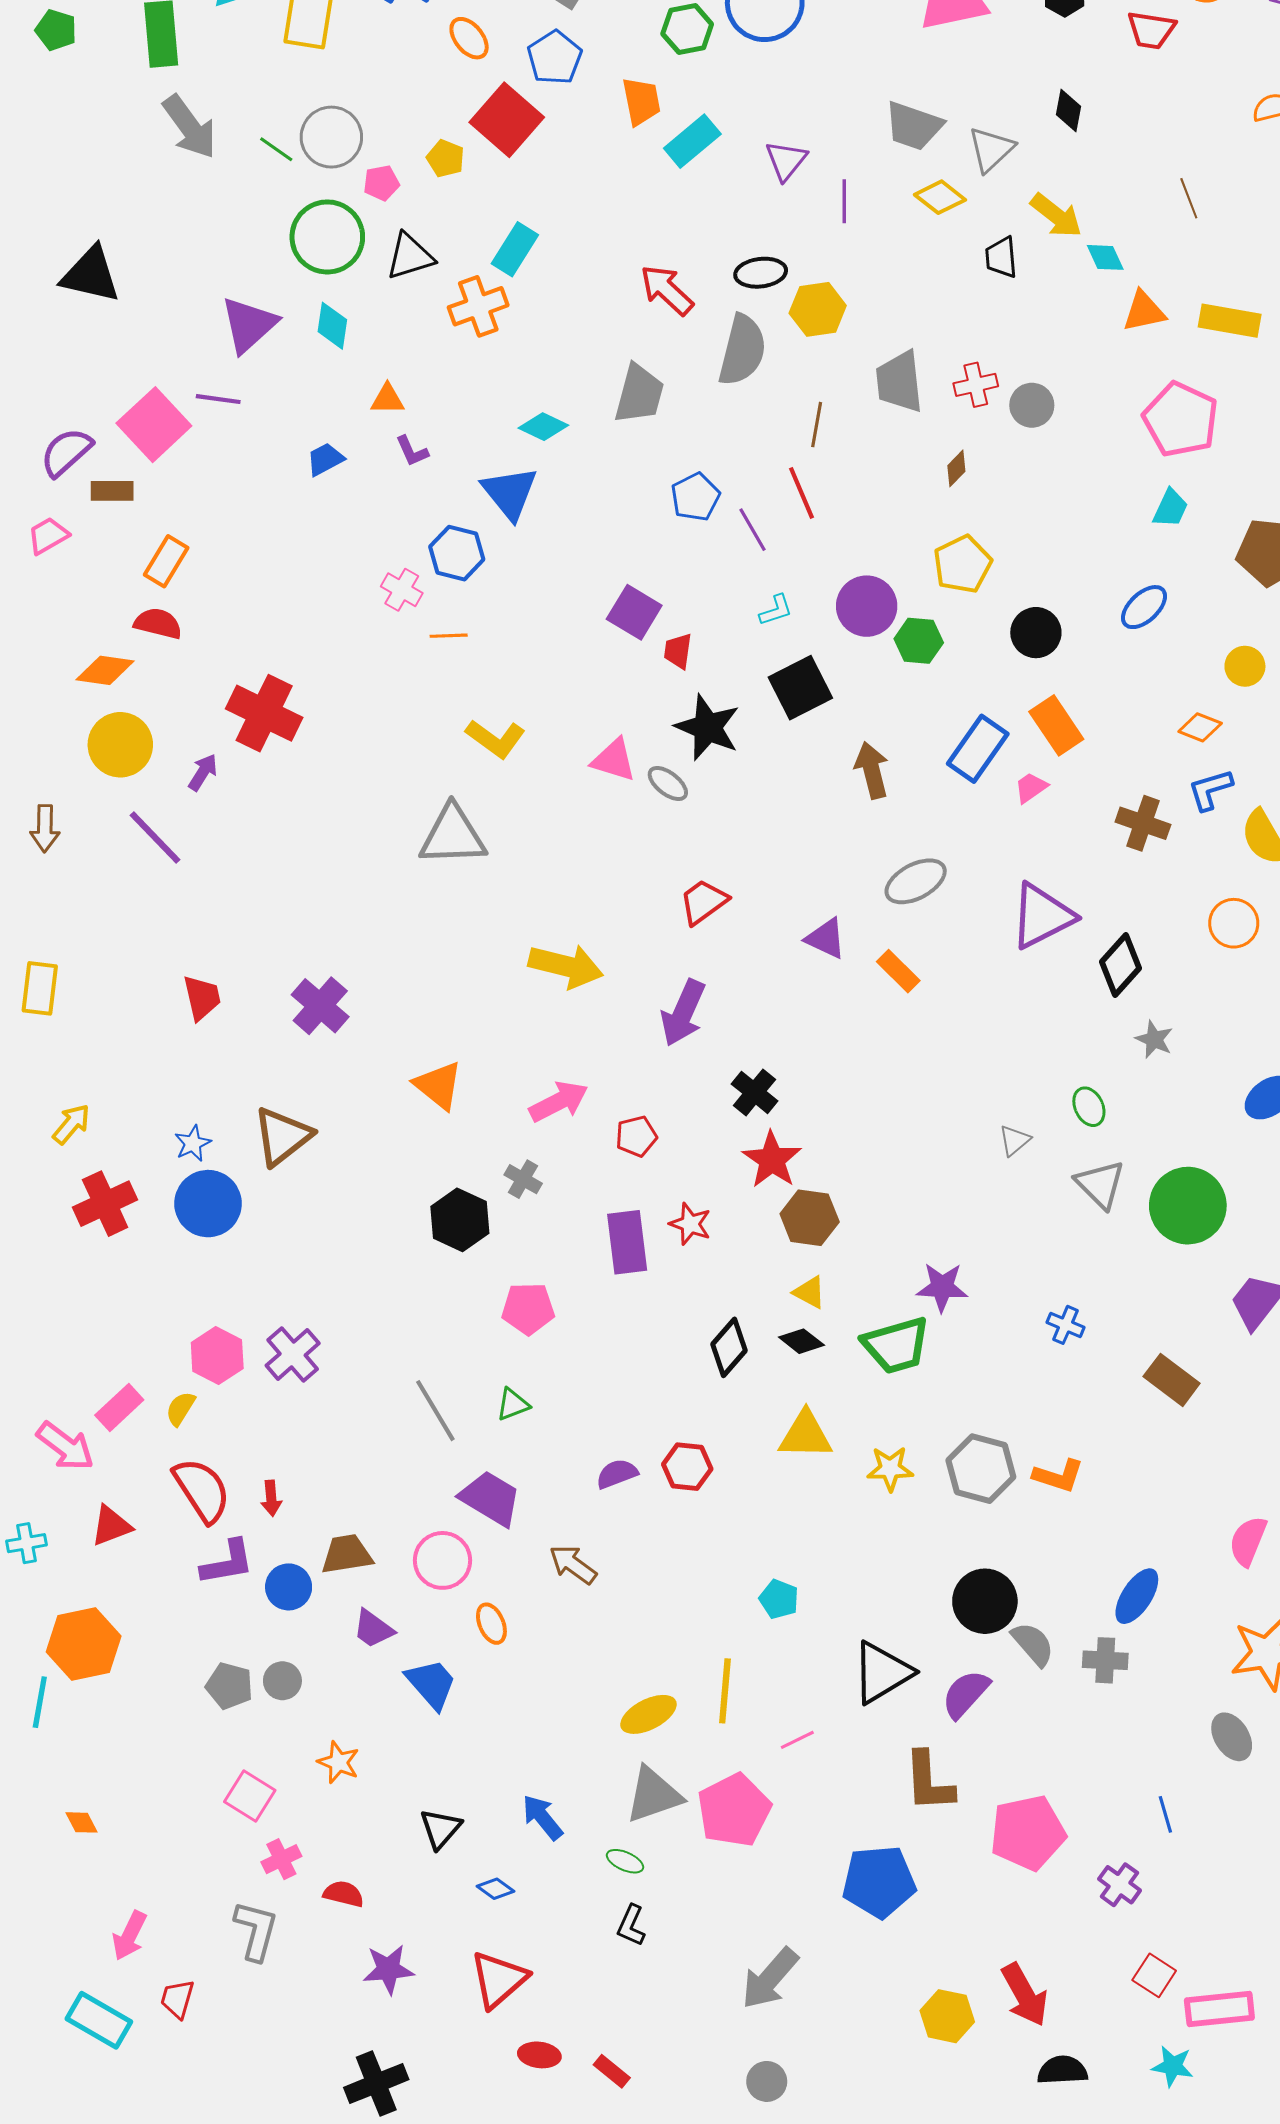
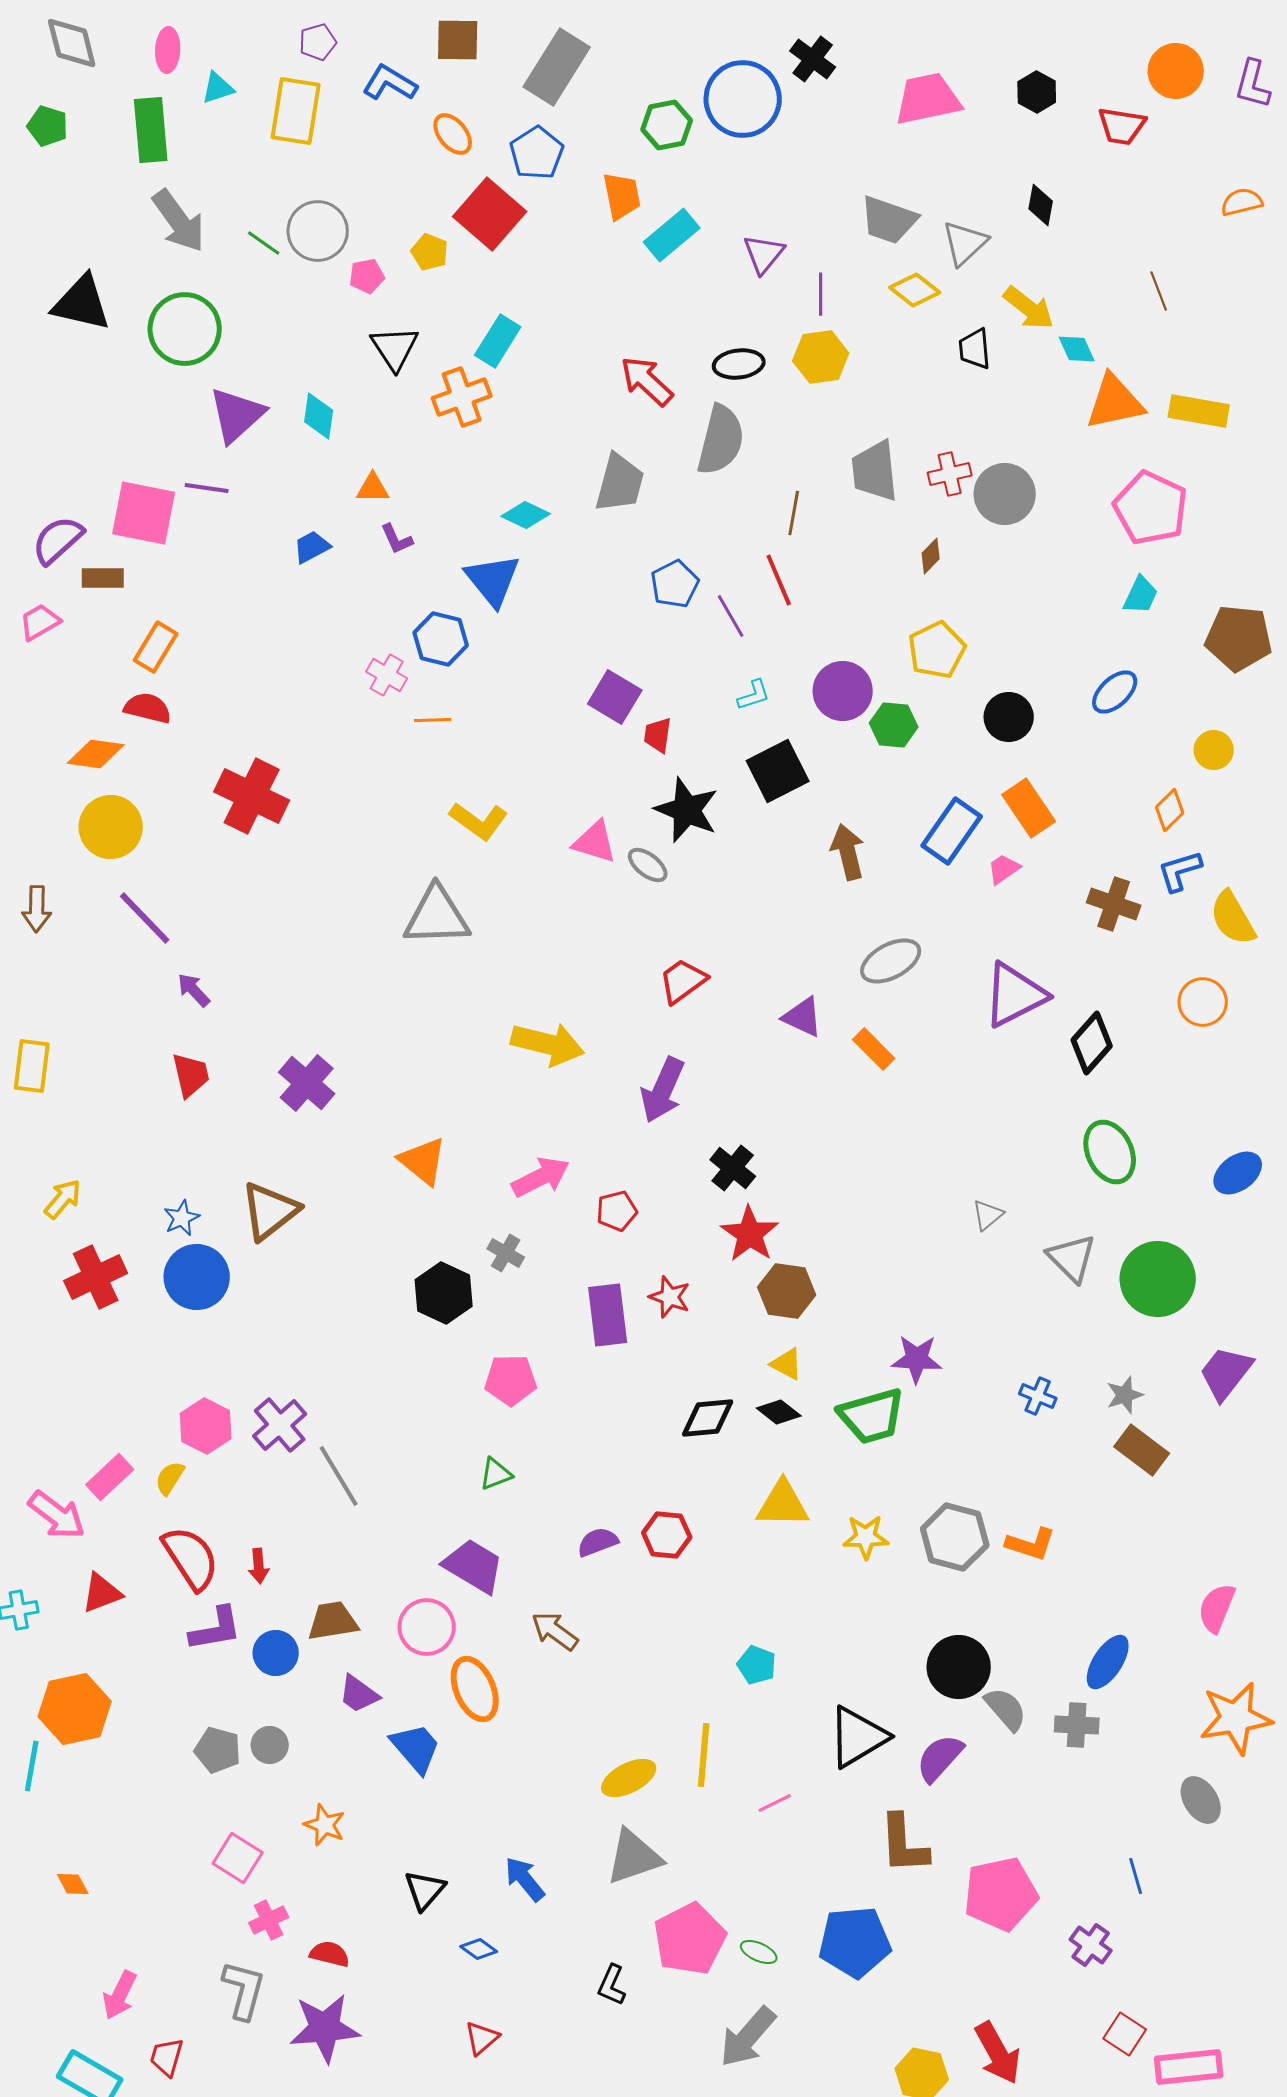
green circle: (327, 237) -> (185, 329), moved
black triangle: (410, 256) -> (395, 348), turned -46
black triangle: (91, 275) -> (82, 303), moved
yellow hexagon: (818, 309) -> (821, 357), moved
orange triangle: (1144, 311) -> (1115, 402), size x1.4
gray circle: (1032, 405) -> (1005, 494), size x1.4
pink square: (154, 425) -> (144, 513), turned -36
orange diamond: (1200, 727) -> (1170, 810), turned -66
purple arrow: (203, 772) -> (194, 990), moved, turned -75
gray star: (1154, 1039) -> (1125, 1395), moved, turned 30
green ellipse: (1089, 1107) -> (1110, 1152), moved, size x1.6
black diamond: (729, 1347) -> (708, 1418), turned 44
gray line: (435, 1411) -> (339, 1476), moved
orange ellipse: (491, 1624) -> (475, 1689), size x1.6
pink pentagon: (734, 1810) -> (690, 1939), moved
green ellipse: (625, 1861) -> (759, 1952), moved
purple star: (388, 1969) -> (325, 2028), moved, size x1.4
red triangle: (499, 1979) -> (482, 2038), size x0.6

